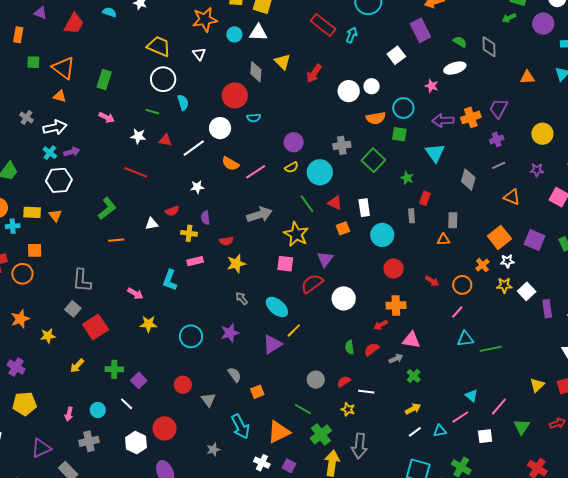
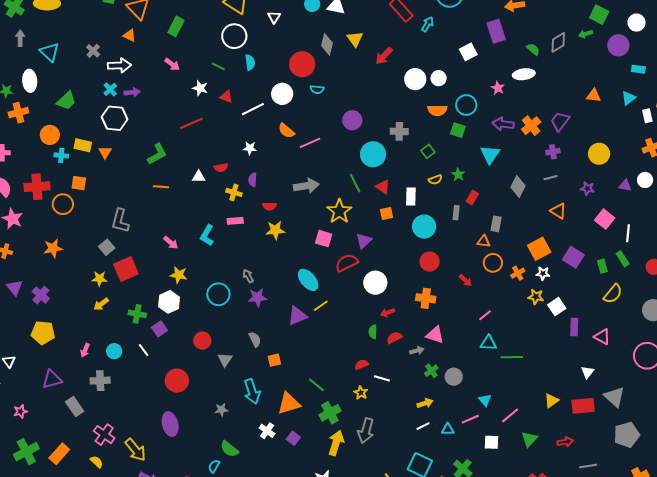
gray diamond: (489, 47) -> (558, 42), moved, turned 50
orange cross: (471, 117) -> (531, 126), turned -30
green square: (373, 160) -> (428, 151), size x0.6
yellow semicircle: (292, 167) -> (435, 180), moved
red line: (136, 172) -> (192, 123), turned -55
orange circle: (462, 285) -> (493, 263), moved
gray arrow: (242, 298) -> (248, 276), moved
red arrow: (381, 325) -> (388, 312), moved
yellow star: (48, 336) -> (99, 279), moved
gray circle: (316, 380) -> (454, 377), moved
white hexagon: (136, 443) -> (169, 302), moved

